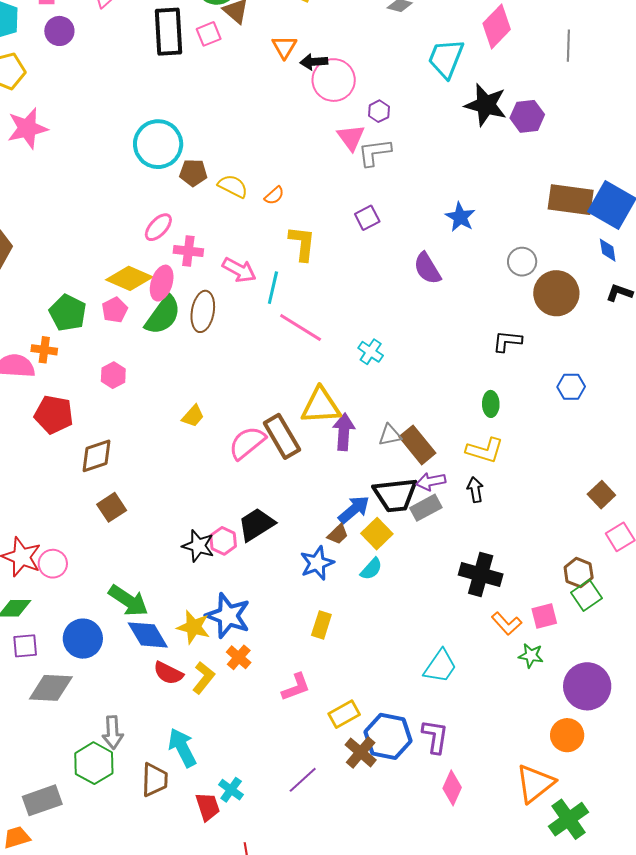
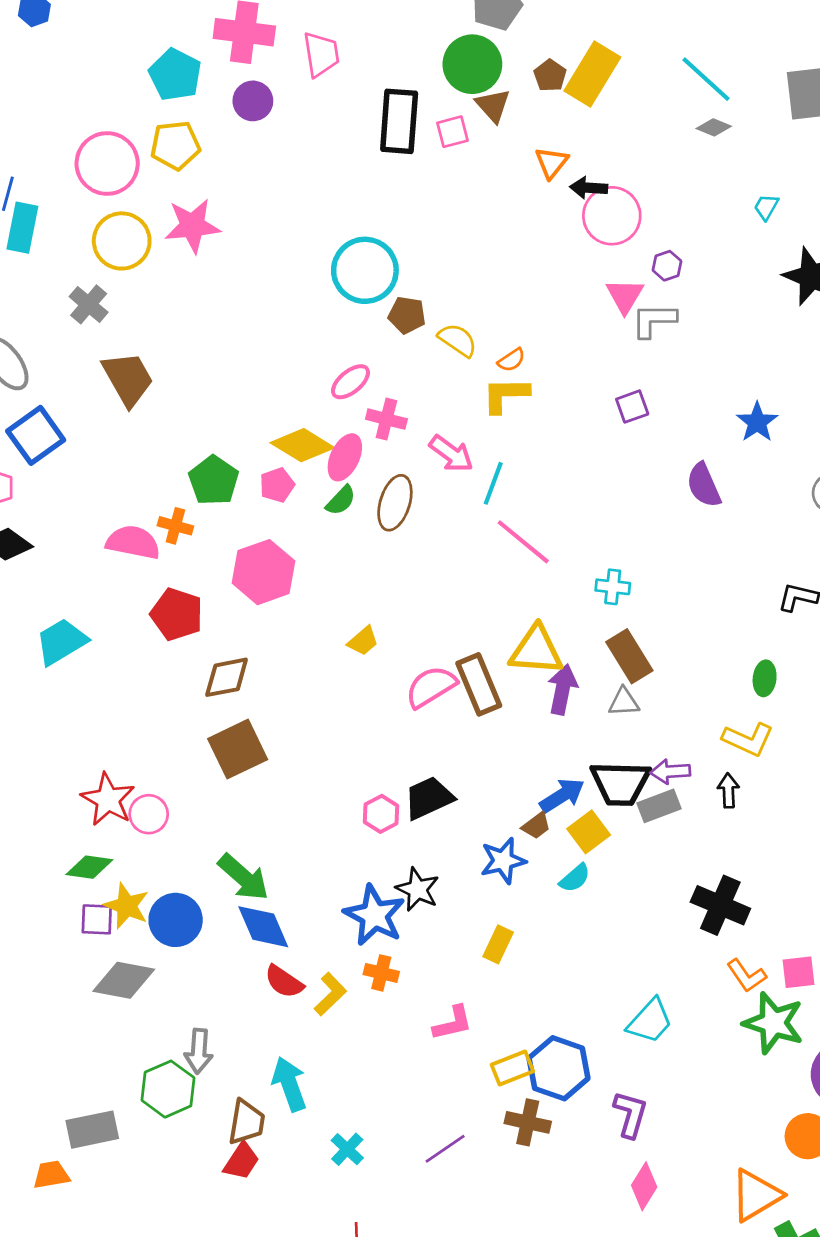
cyan trapezoid: (446, 58) -> (766, 207), size x0.5
yellow L-shape: (302, 243) -> (506, 395), moved, turned -105
green semicircle: (163, 315) -> (341, 500), size x0.6
cyan cross: (371, 352) -> (613, 587), turned -35
pink hexagon: (113, 375) -> (264, 572), size x1.8
brown rectangle: (417, 445) -> (629, 656), moved
brown square: (112, 507) -> (238, 749), size x1.5
black star: (198, 546) -> (418, 889), moved
yellow star: (193, 627) -> (127, 906), moved
green star: (531, 656) -> (773, 1023), size x1.8
orange cross: (239, 657) -> (381, 973), turned -35
blue hexagon: (388, 736) -> (559, 1068), moved
brown cross: (361, 752) -> (528, 1122), turned -36
red trapezoid: (208, 807) -> (242, 1161), moved, turned 44

